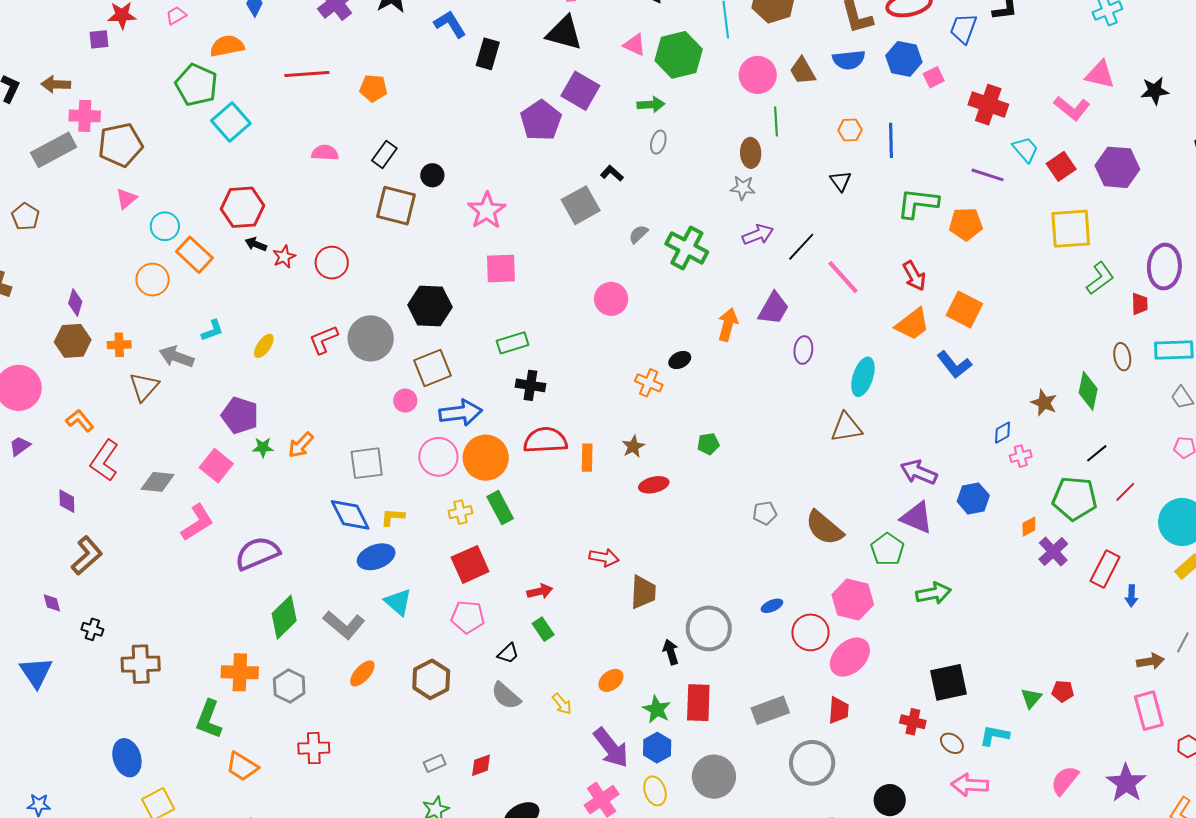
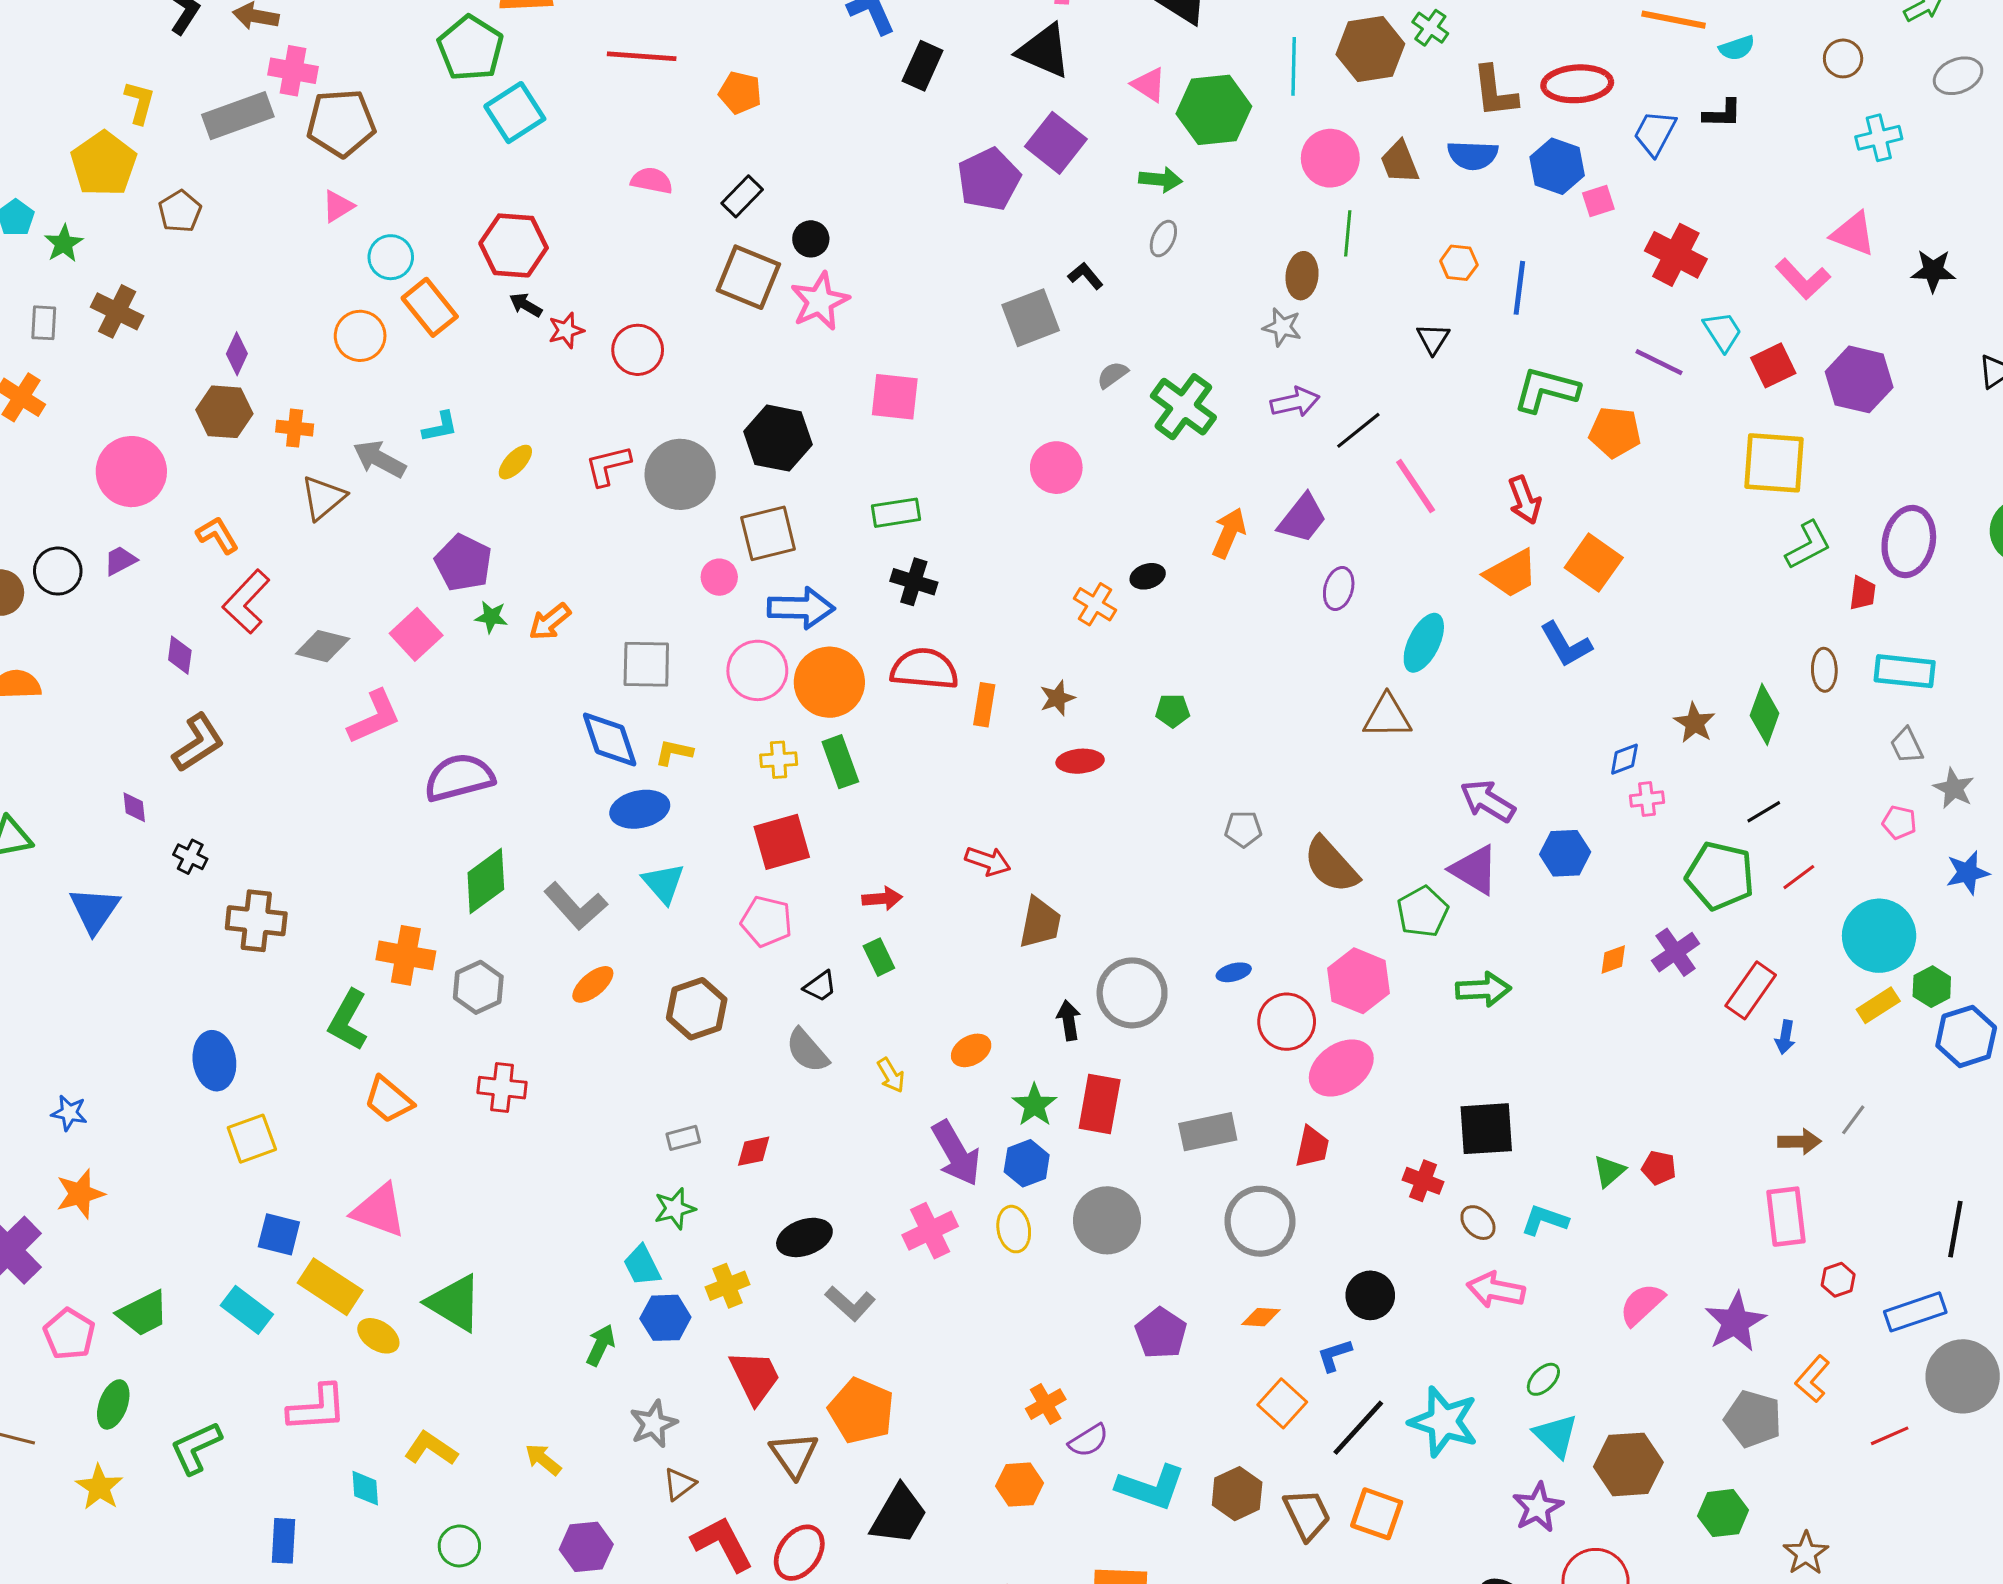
pink star: (487, 211) -> (820, 301), moved
orange diamond: (1029, 527) -> (1613, 960), moved

